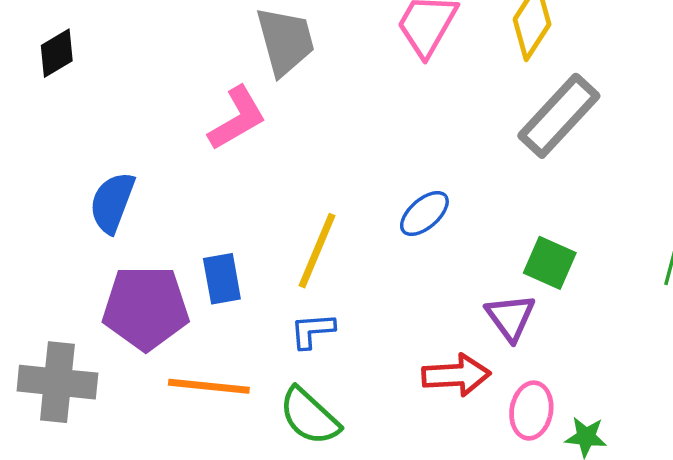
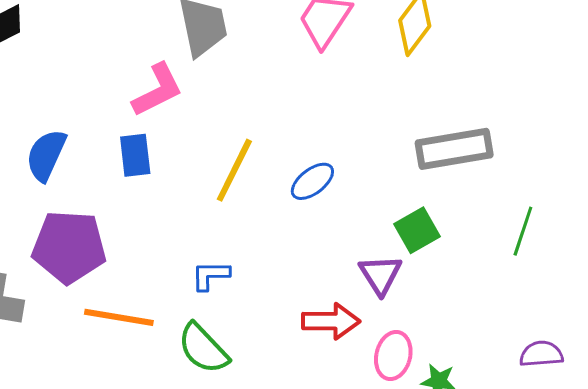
gray rectangle: (559, 116) -> (454, 149), moved, turned 34
yellow line: (317, 251) -> (234, 170), moved
green square: (550, 263) -> (417, 230), turned 33
blue rectangle: (222, 279) -> (135, 155), moved

